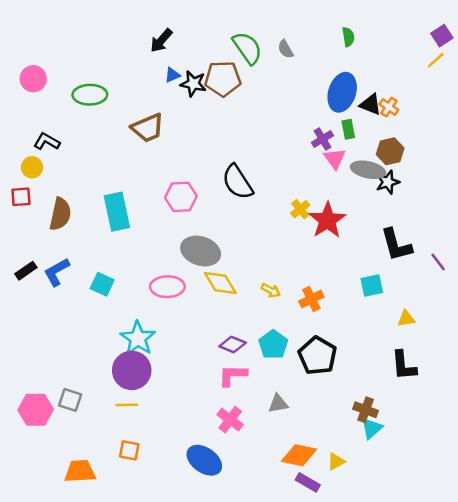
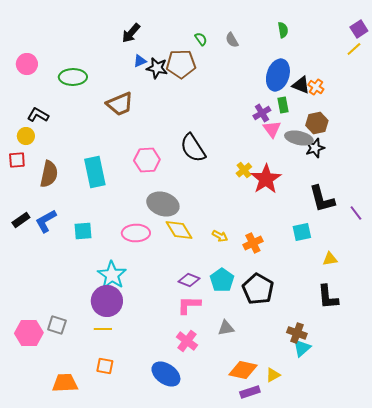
green semicircle: (247, 48) -> (201, 39), size x0.5
cyan square: (102, 284) -> (83, 231), turned -30
purple rectangle: (308, 482) -> (250, 392), turned -48

